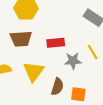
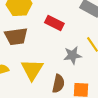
red rectangle: (56, 43) -> (54, 23), moved, turned 36

